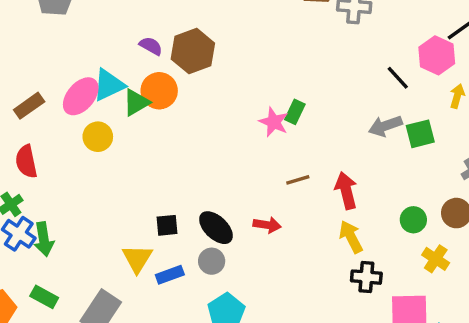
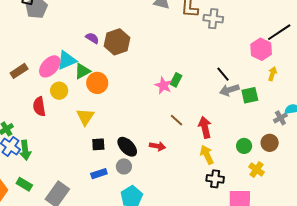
black line: (398, 78) -> (223, 74), moved
orange circle: (159, 91) -> (97, 83), moved
red semicircle: (26, 161) -> (39, 106), moved
brown line: (298, 180) -> (177, 120), turned 56
yellow triangle: (137, 259) -> (85, 117), moved

